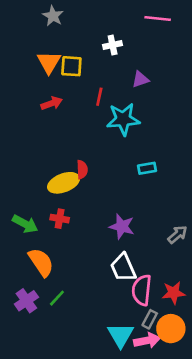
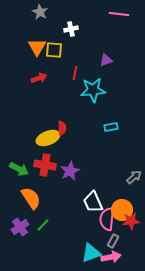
white cross: (113, 45) -> (71, 29), moved
red cross: (60, 219) -> (45, 165), size x1.5
purple star: (122, 227) -> (70, 171), moved, turned 30
orange circle: (171, 329) -> (122, 210), moved
cyan triangle: (121, 335) -> (91, 253), turned 40

